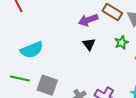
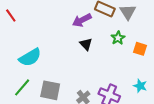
green line: (20, 79) -> (22, 87), turned -54

